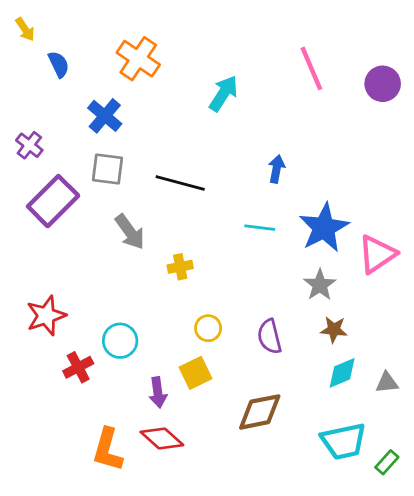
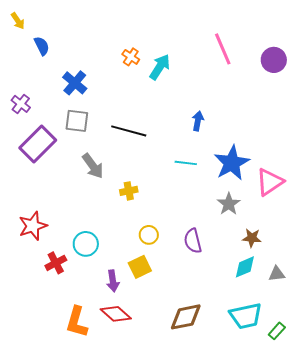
orange cross: (138, 59) -> (131, 57), moved, size x0.6
brown star: (334, 330) -> (252, 238), moved
brown diamond: (260, 412) -> (186, 317), moved

